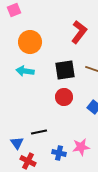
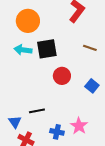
black square: (65, 70) -> (47, 49), moved
pink star: (81, 147) -> (79, 126), turned -30

